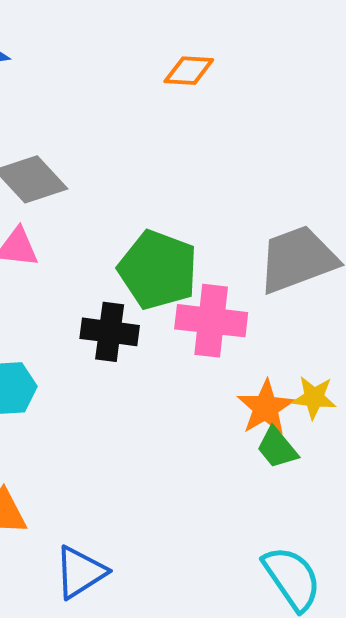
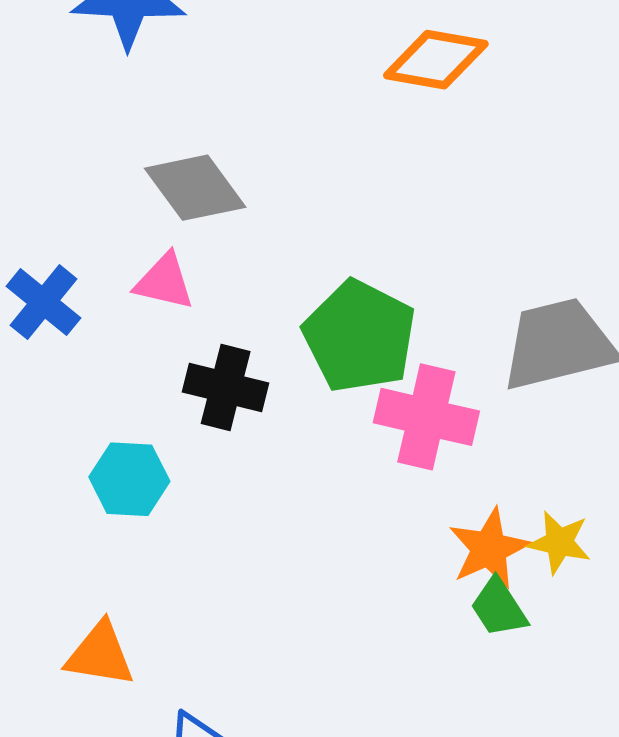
orange diamond: (189, 71) -> (436, 60), size x1.4
black cross: (110, 332) -> (226, 388), moved

